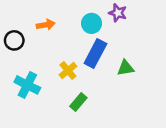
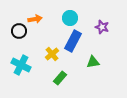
purple star: (118, 13) -> (102, 27), moved
black circle: (14, 40) -> (19, 31), moved
green triangle: (126, 68) -> (93, 62), moved

